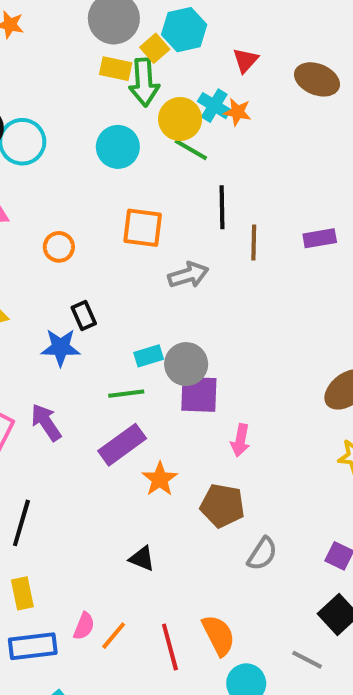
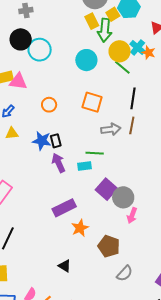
yellow rectangle: (116, 69) -> (92, 21), turned 42
brown line: (254, 243) -> (132, 125), moved
blue star: (61, 347) -> (42, 141), moved
gray circle: (186, 364) -> (123, 197), moved
green line: (126, 394) -> (95, 153), moved
purple square: (199, 394) -> (106, 189), turned 30
purple arrow: (46, 422) -> (59, 163), moved
pink arrow: (240, 440) -> (132, 215), moved

